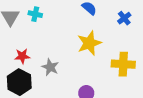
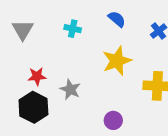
cyan cross: (35, 14) -> (73, 29), moved

